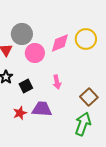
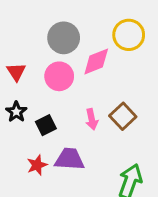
gray circle: (22, 34) -> (64, 38), moved
yellow circle: (86, 39) -> (129, 35), moved
brown square: (89, 97) -> (123, 116), moved

